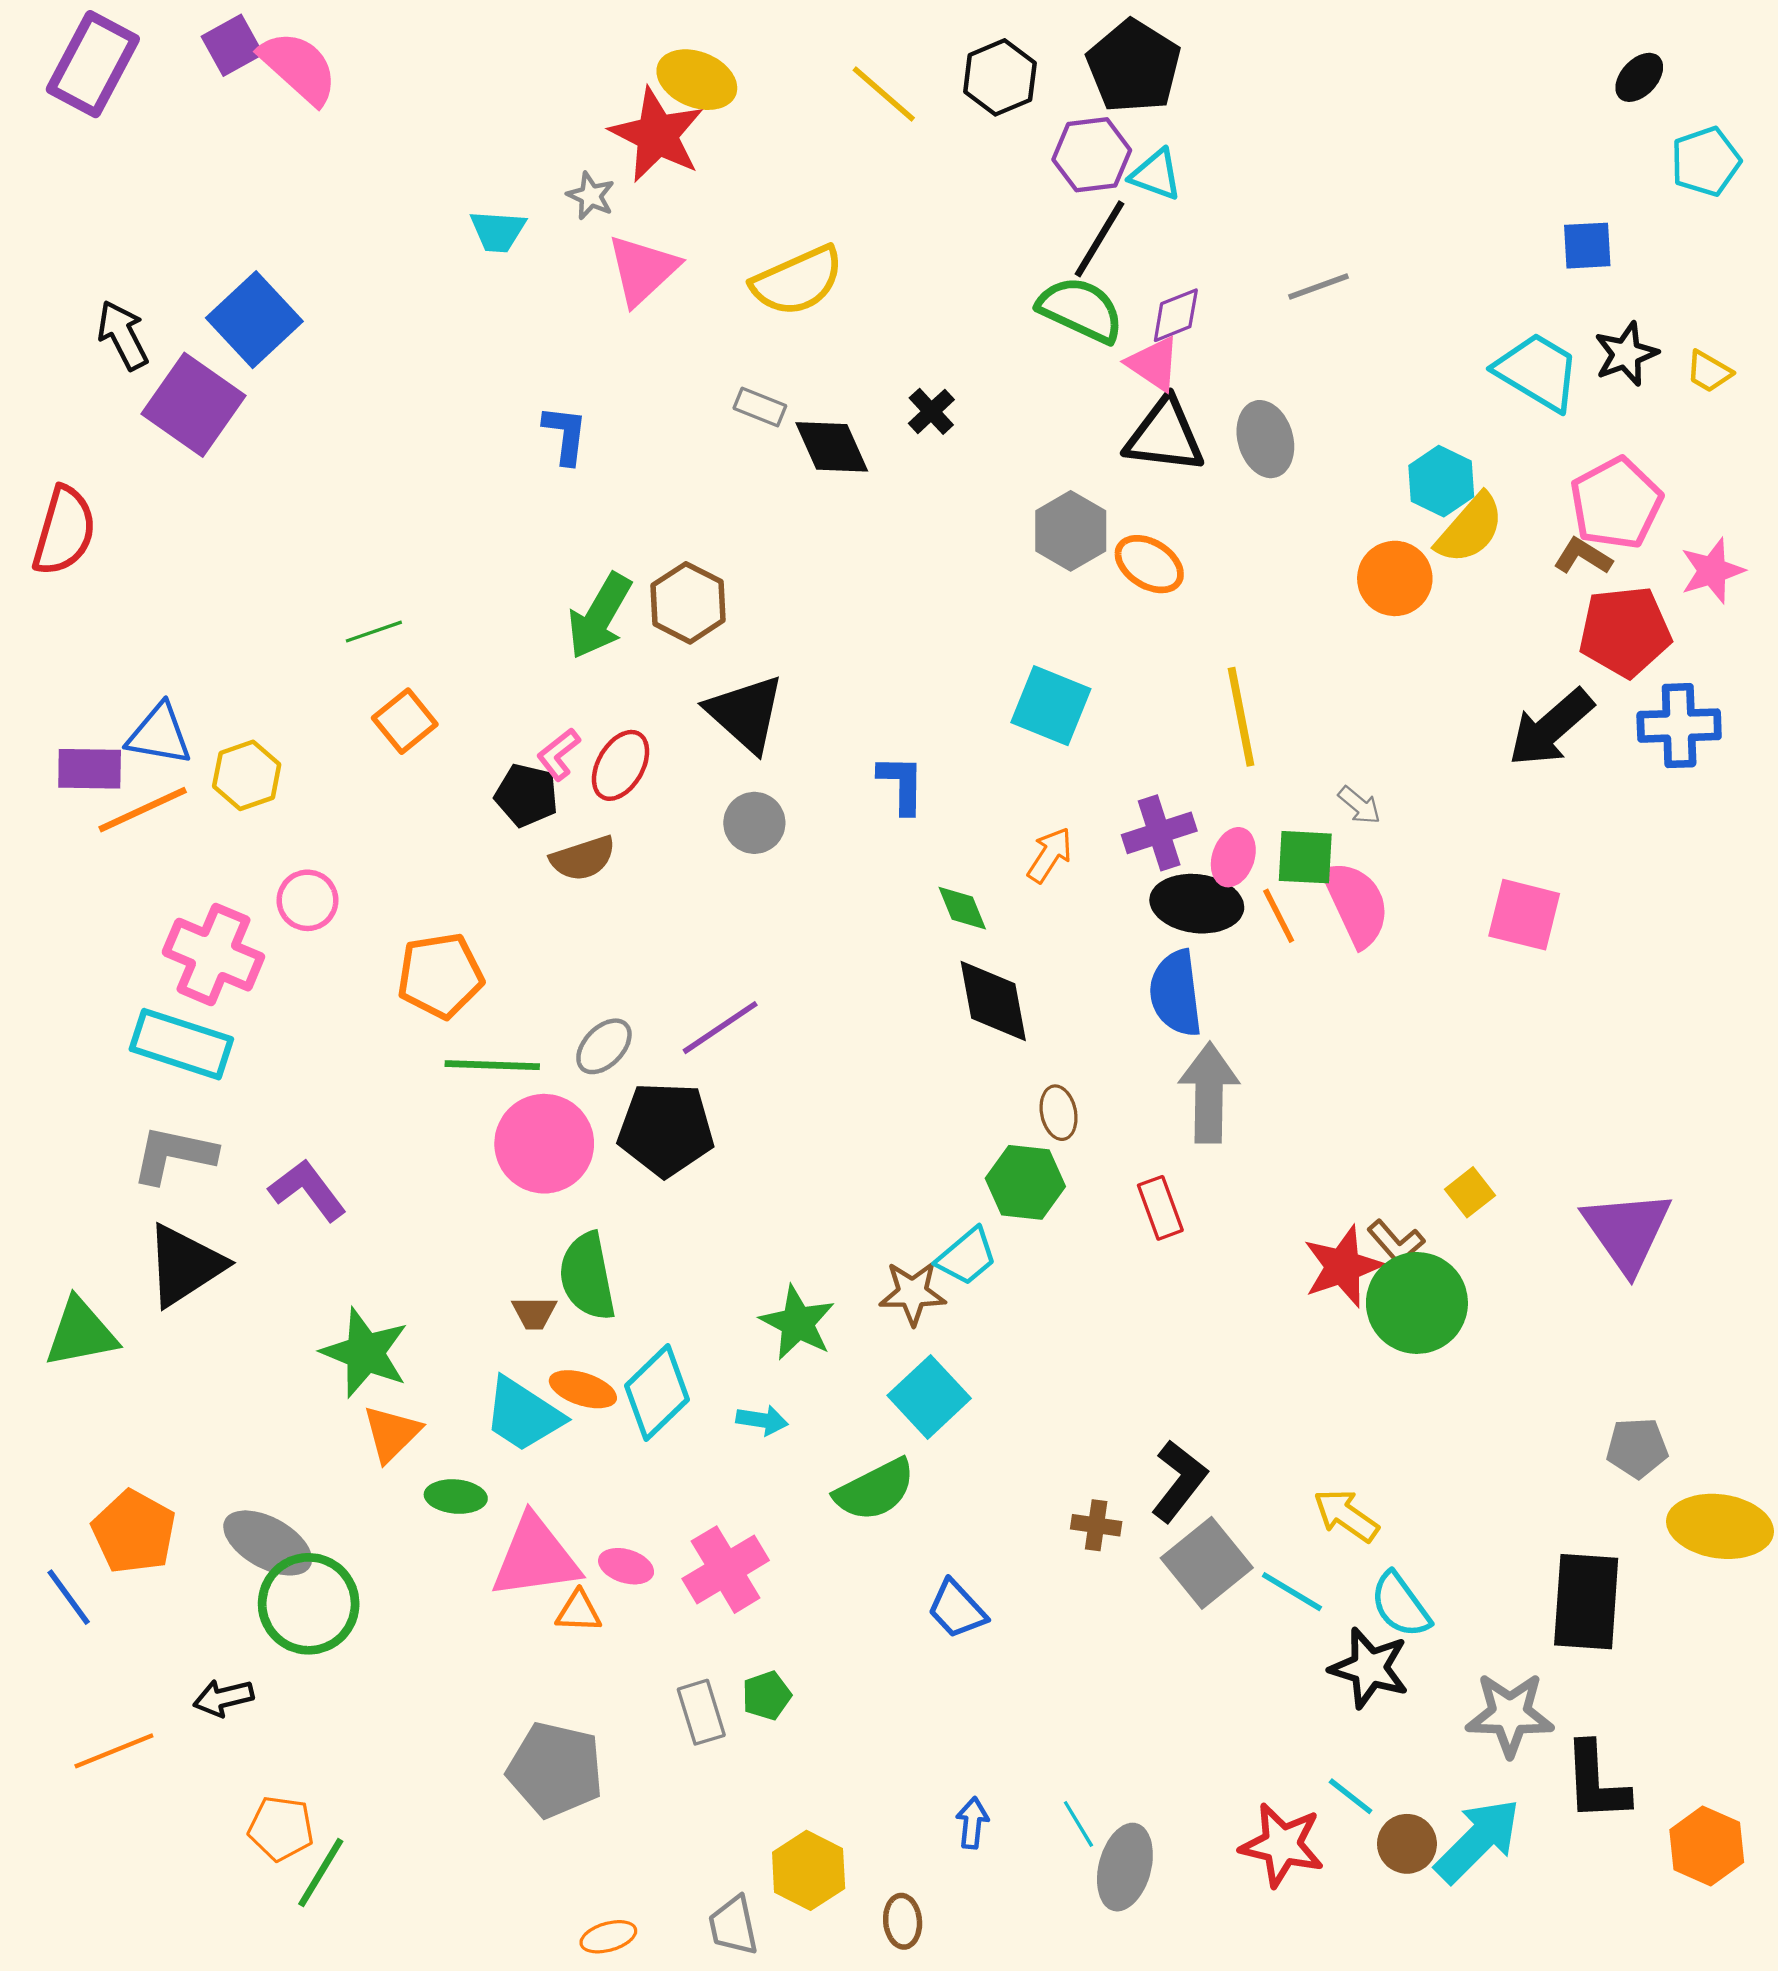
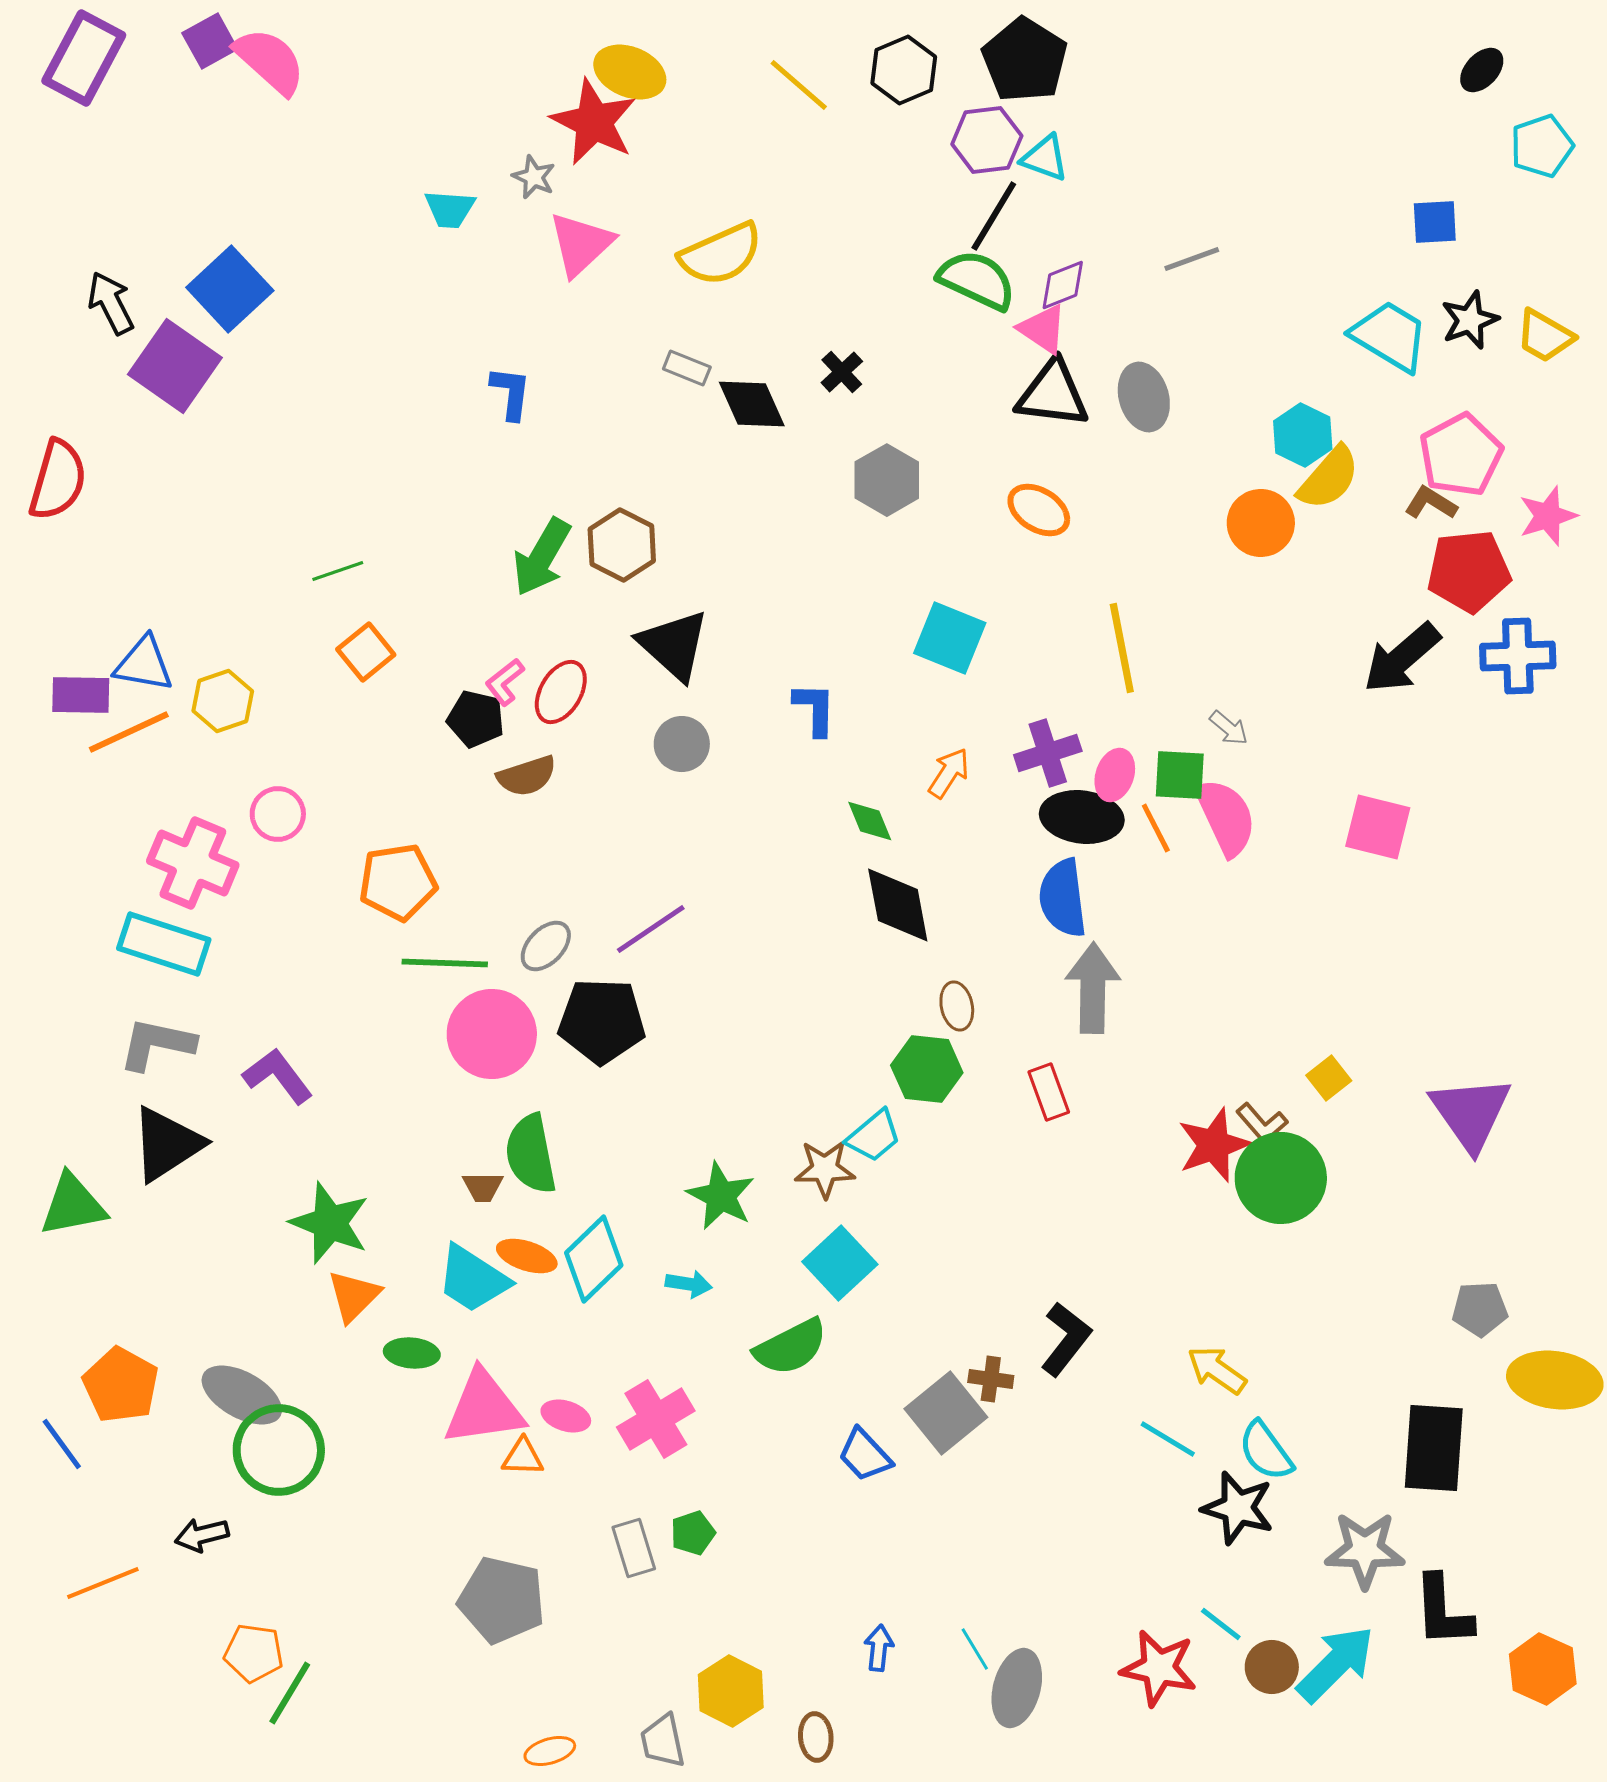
yellow trapezoid: (1709, 372) -> (1545, 336), size x1.4
gray hexagon: (1071, 531) -> (887, 480), moved
gray square: (1207, 1563) -> (946, 1413), moved

